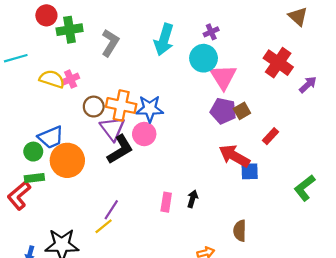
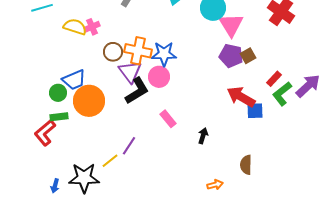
purple arrow: (308, 85) -> (308, 86), moved, size x1.5
green L-shape: (305, 188) -> (282, 94), moved
pink rectangle: (166, 202) -> (168, 119), moved, turned -48
yellow line: (104, 226) -> (110, 161), moved

